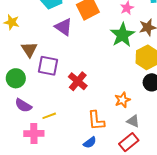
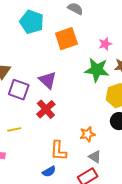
purple triangle: (64, 27) -> (48, 80), moved
green star: (122, 35) -> (97, 70), turned 30
yellow line: (49, 116) -> (14, 129), moved

